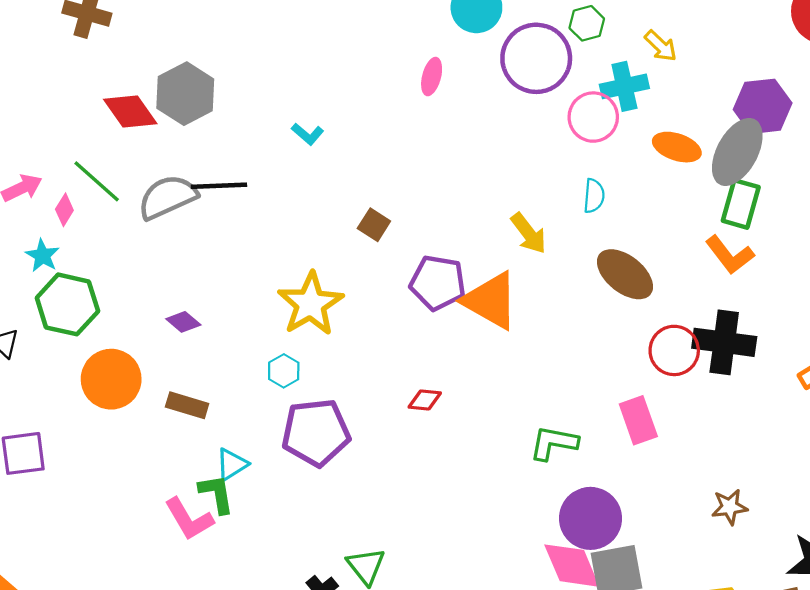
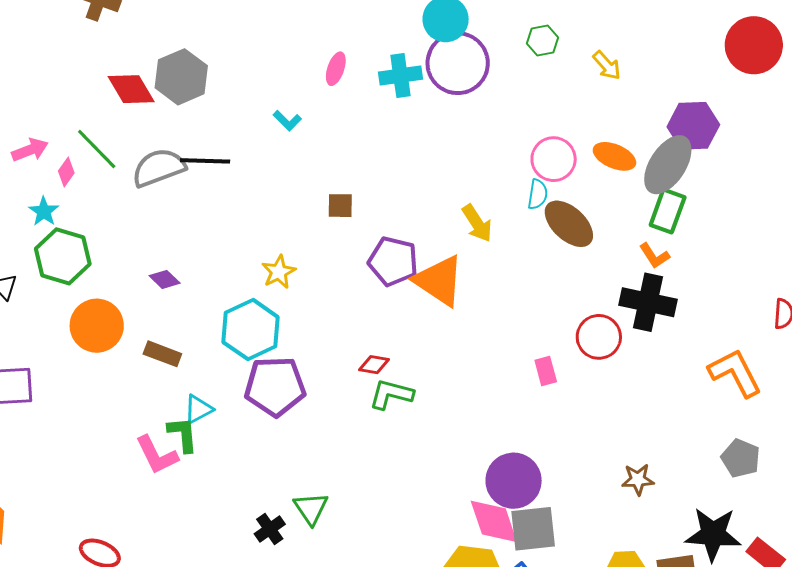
purple circle: (536, 58) -> (458, 63), moved
pink ellipse: (432, 77) -> (336, 69), moved
cyan cross: (624, 86) -> (400, 76), moved
pink circle: (593, 117) -> (554, 159), moved
brown square: (374, 225) -> (340, 206), turned -36
orange L-shape: (730, 255) -> (654, 256), size x0.7
brown ellipse: (625, 274) -> (569, 224), moved
yellow star: (310, 304) -> (279, 272), size x0.6
black cross: (724, 342) -> (648, 302), moved
cyan hexagon: (284, 371) -> (251, 330), size x2.0
pink rectangle: (638, 420) -> (546, 371), moved, size x0.7
green L-shape: (554, 443) -> (391, 394), moved

